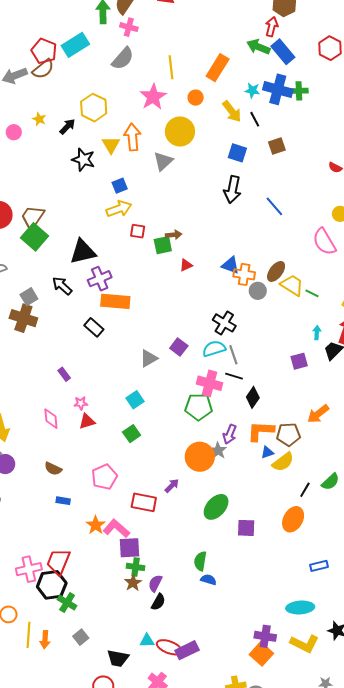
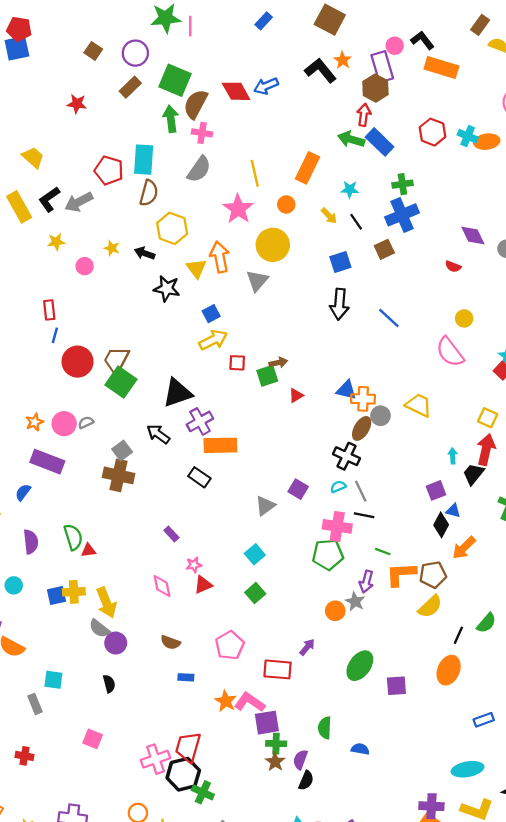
cyan rectangle: (75, 45) -> (144, 160), turned -48
brown semicircle: (43, 69) -> (149, 193), moved, turned -30
blue cross: (278, 89) -> (402, 215), moved, turned -32
yellow arrow: (232, 111) -> (329, 216), size x0.7
black arrow: (67, 127) -> (145, 253), turned -108
blue square: (237, 153) -> (340, 262), turned -30
brown ellipse: (276, 271) -> (362, 428), moved
green line: (312, 293) -> (383, 552), moved
cyan semicircle: (214, 349) -> (338, 487), size x0.6
black diamond: (253, 397) -> (441, 525), moved
blue triangle: (267, 452) -> (453, 511), moved, turned 40
orange circle: (200, 457) -> (335, 611), size x0.6
green semicircle: (200, 561) -> (325, 728), moved

